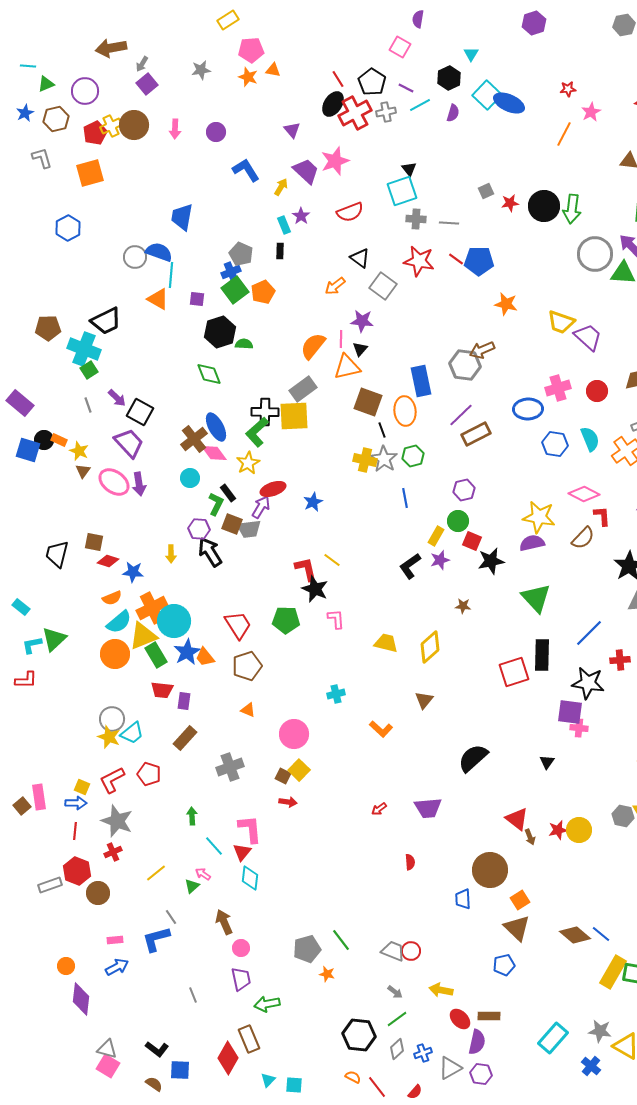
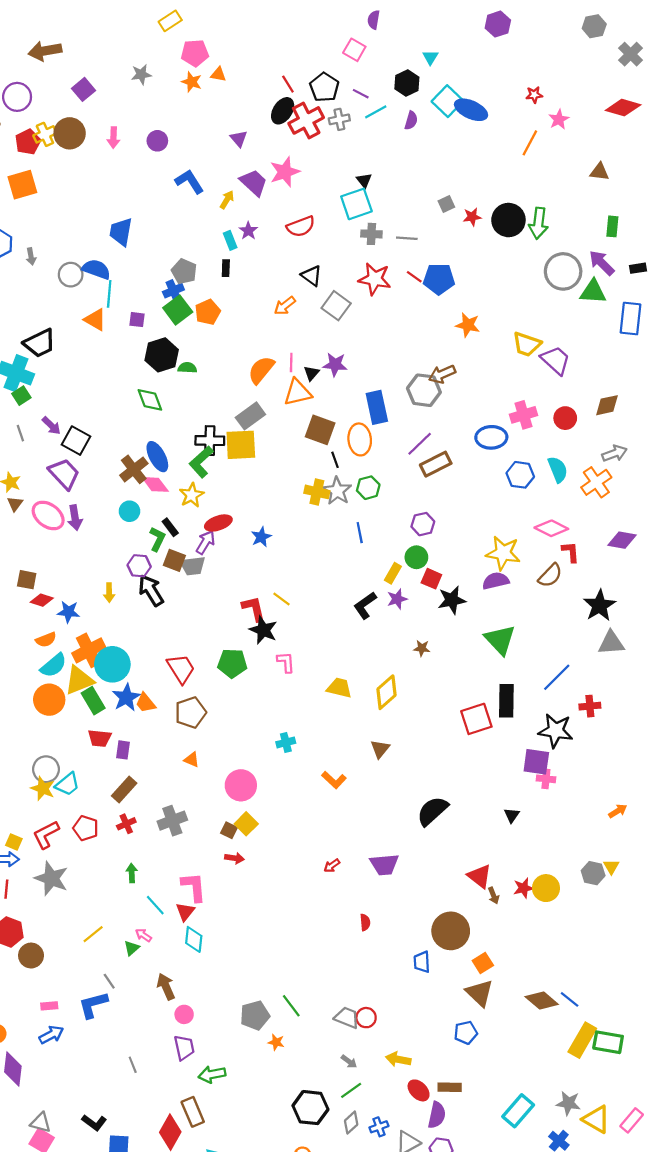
gray arrow: (142, 64) -> (31, 256), moved, turned -42
purple star: (362, 321) -> (335, 365), moved
red cross: (113, 852) -> (126, 824), moved

